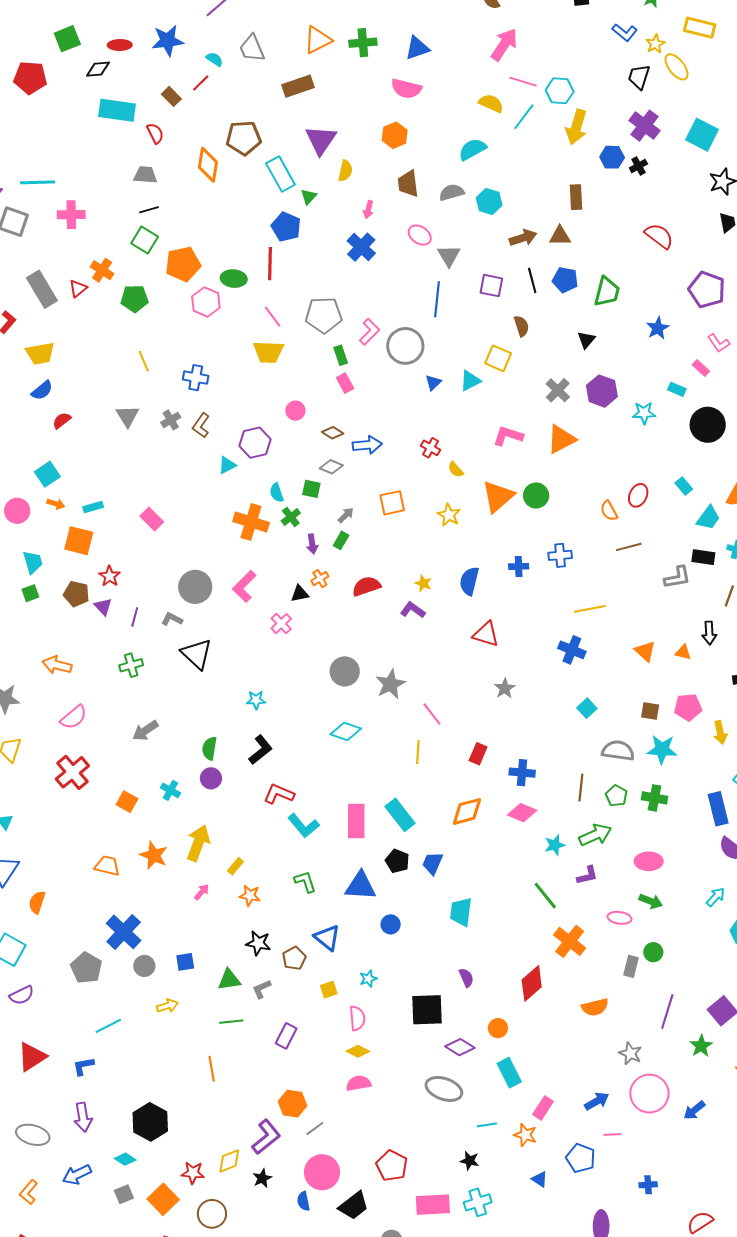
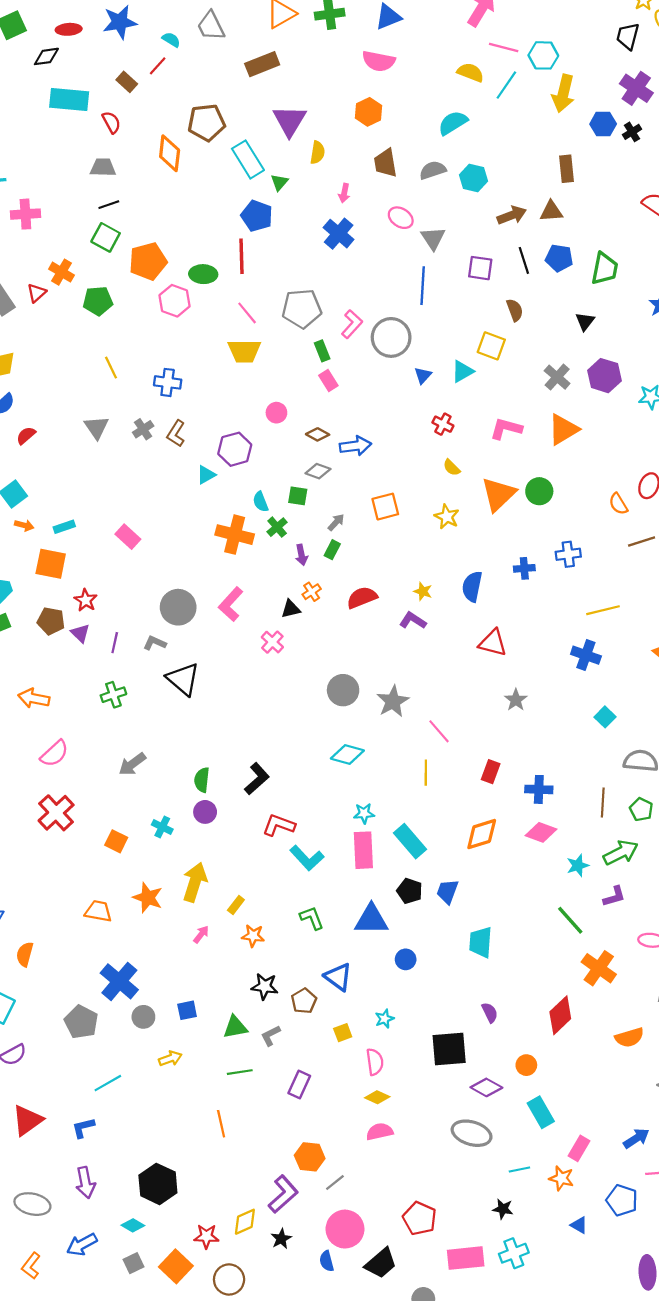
red cross: (430, 448) -> (443, 424), moved
cyan star: (256, 700) -> (364, 813), moved

